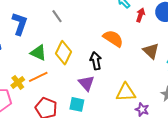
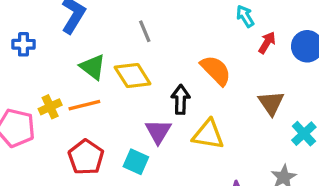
gray line: (57, 16) -> (145, 31), moved
yellow diamond: (63, 53) -> (133, 76), turned -70
yellow triangle: (126, 92) -> (208, 134), moved

